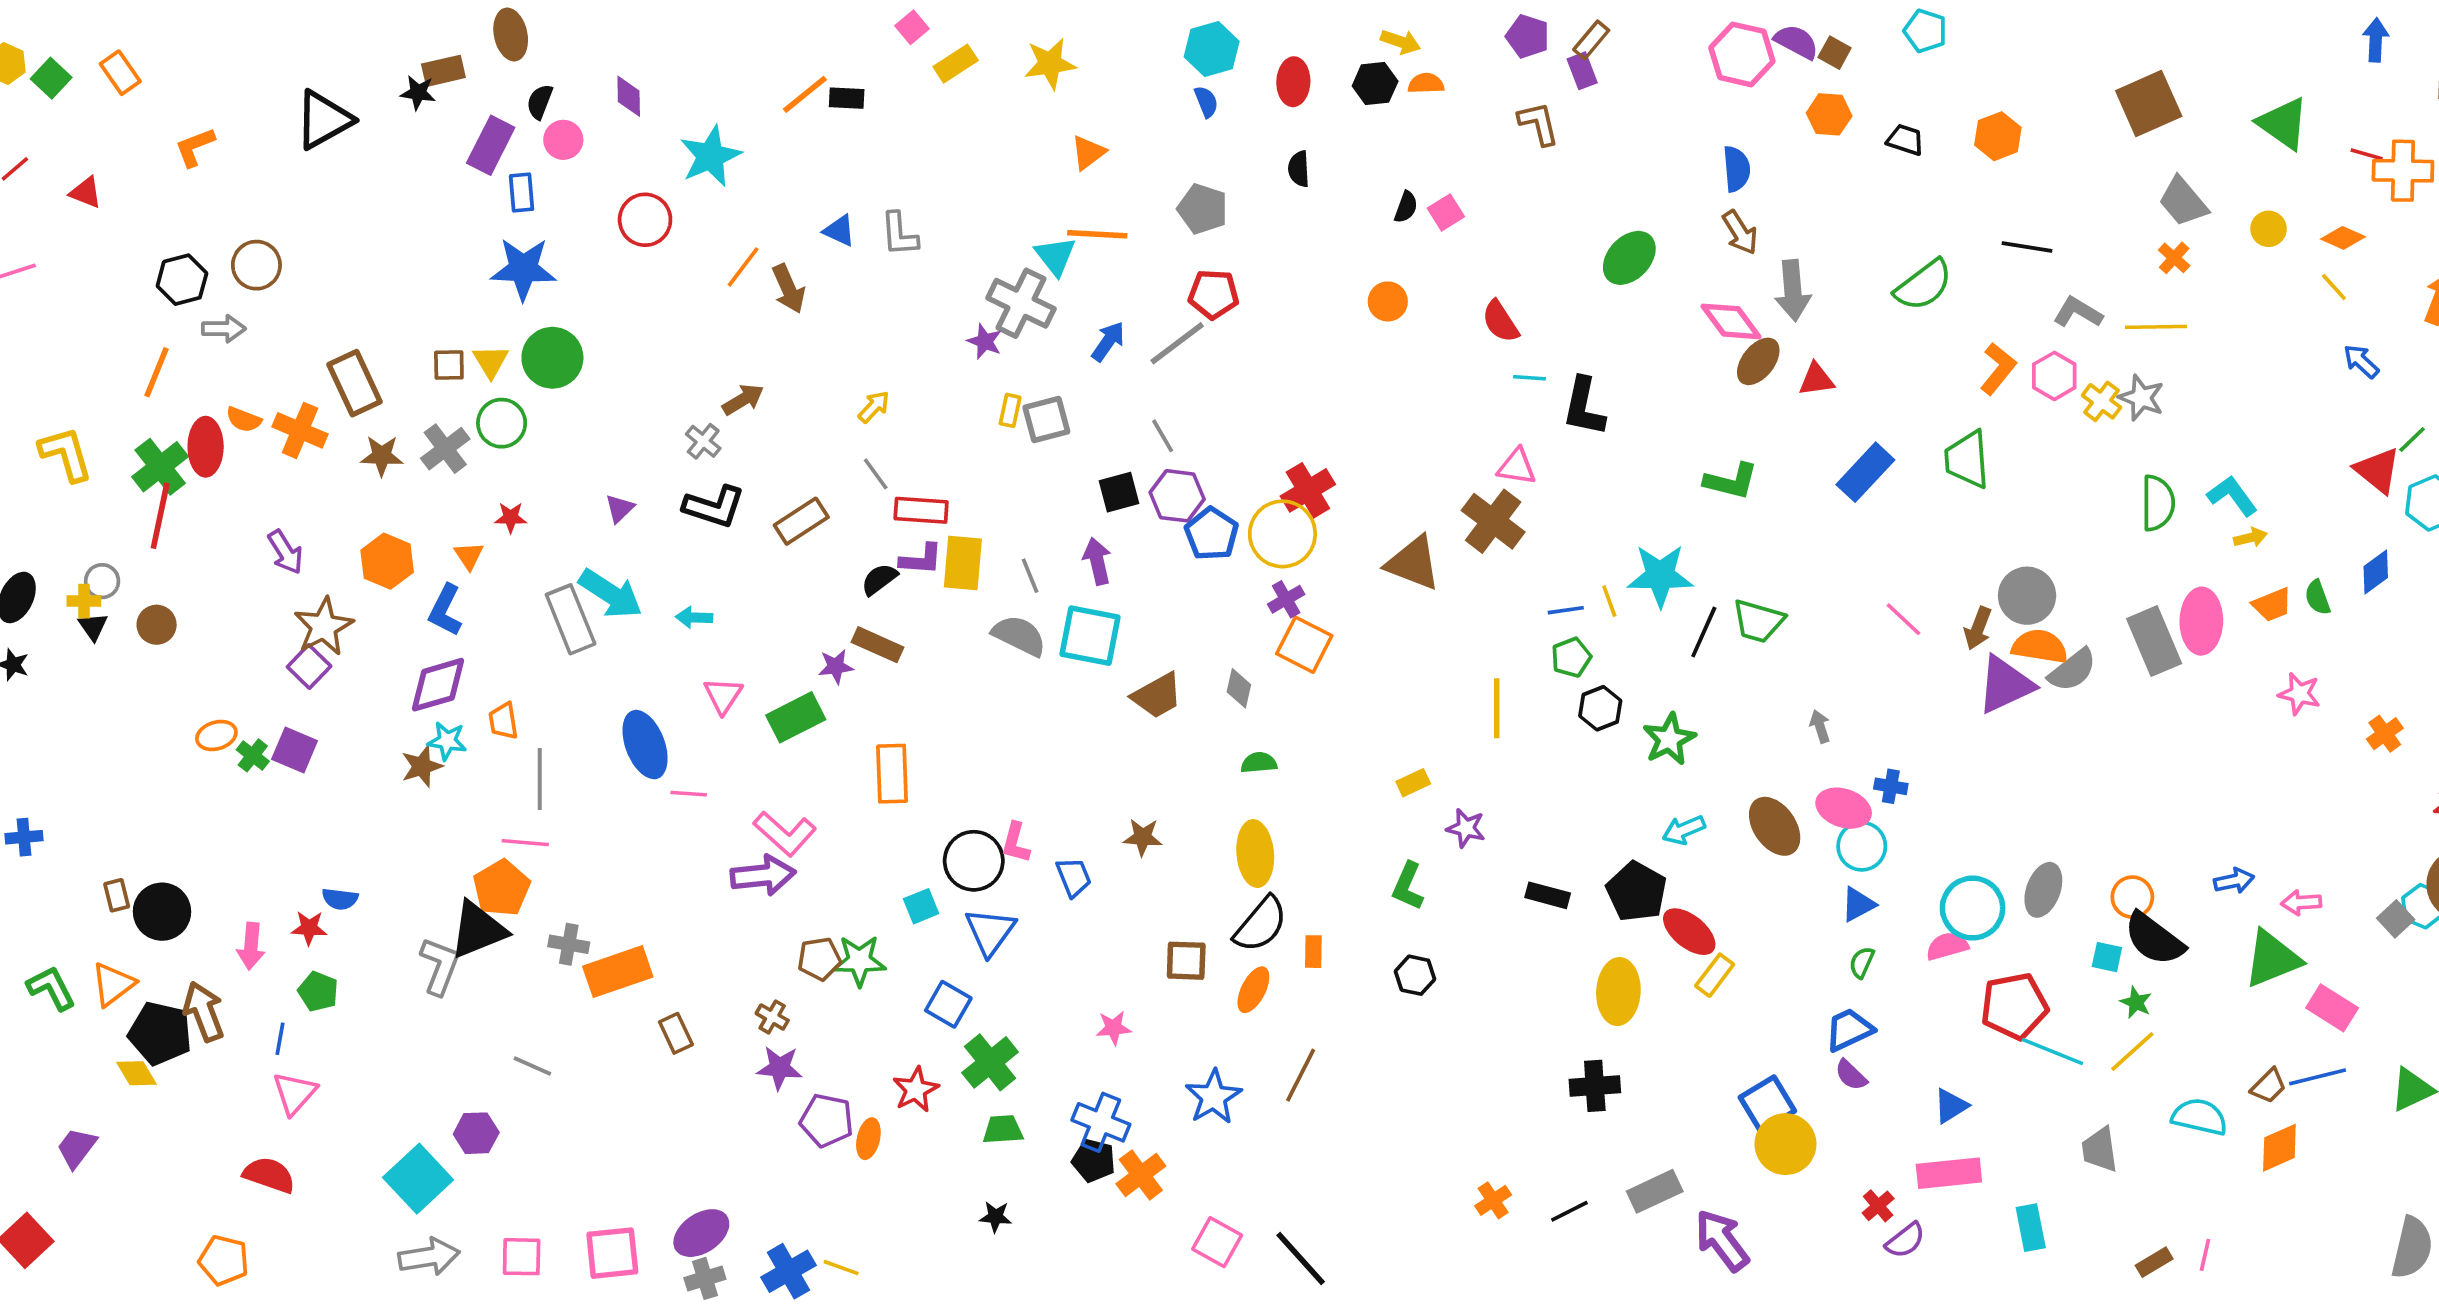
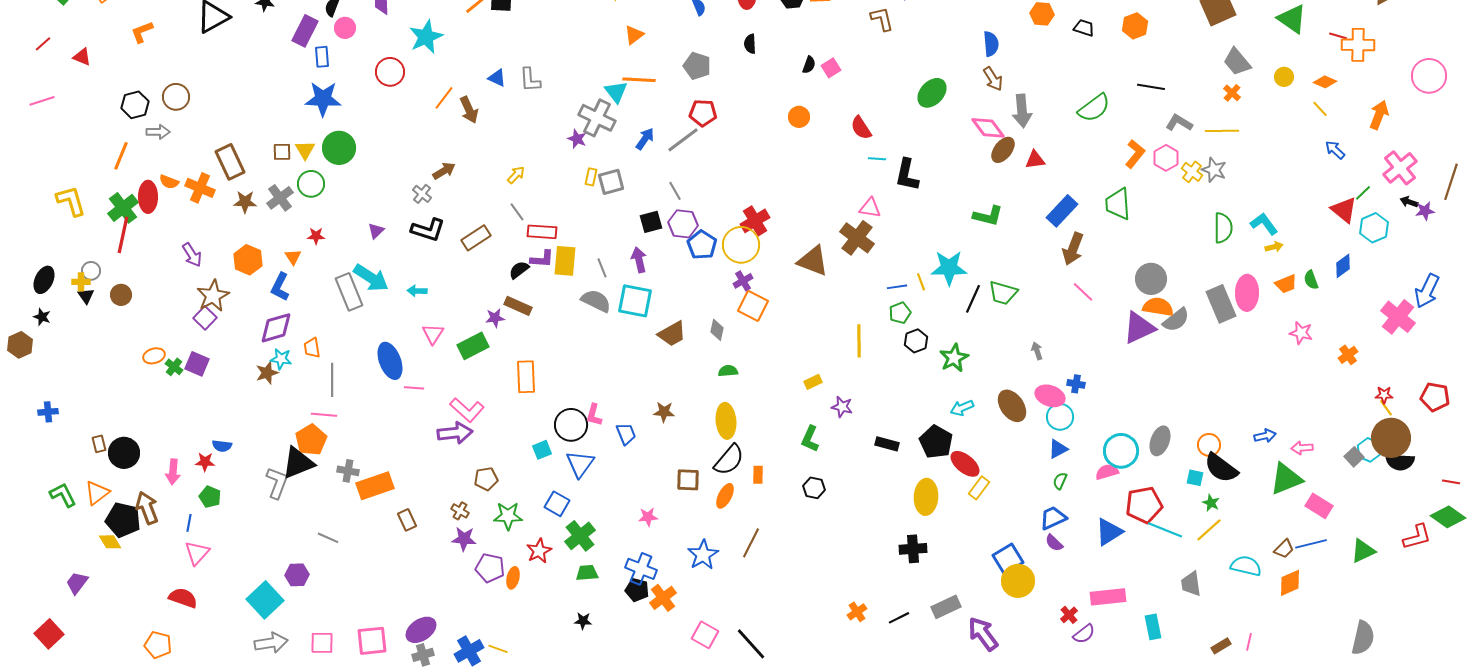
brown arrow: (1978, 628) -> (1073, 249), moved, size x1.4
green star: (859, 961) -> (508, 516), moved
blue triangle: (1951, 1106) -> (1109, 532), moved, size x1.4

